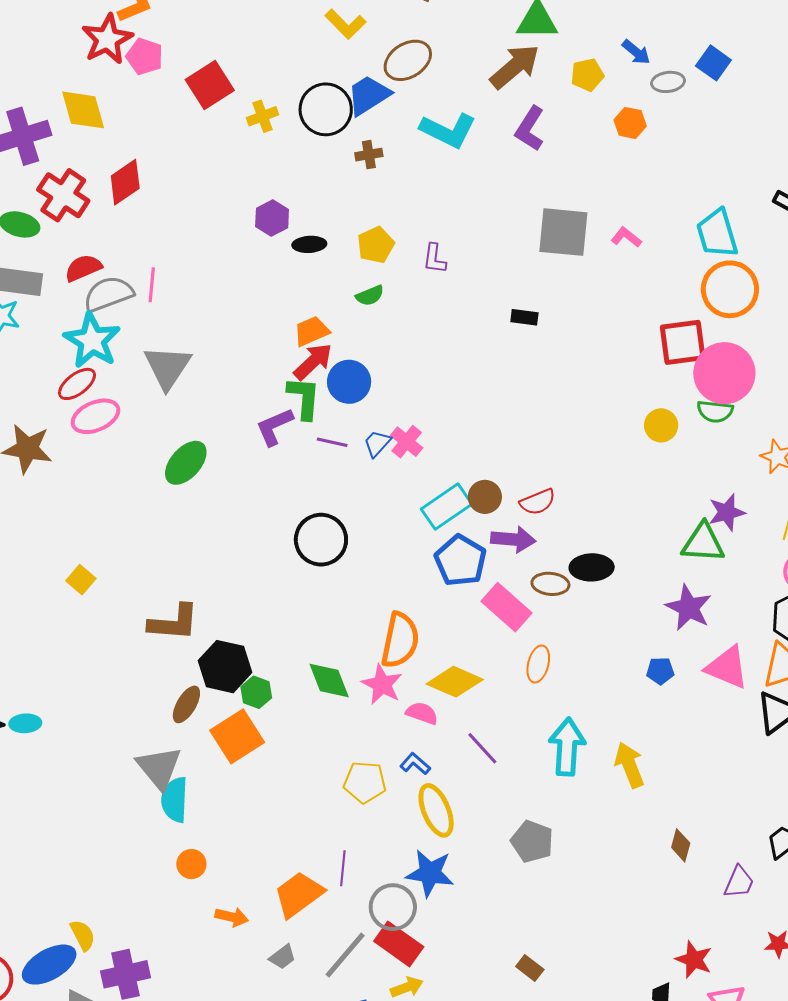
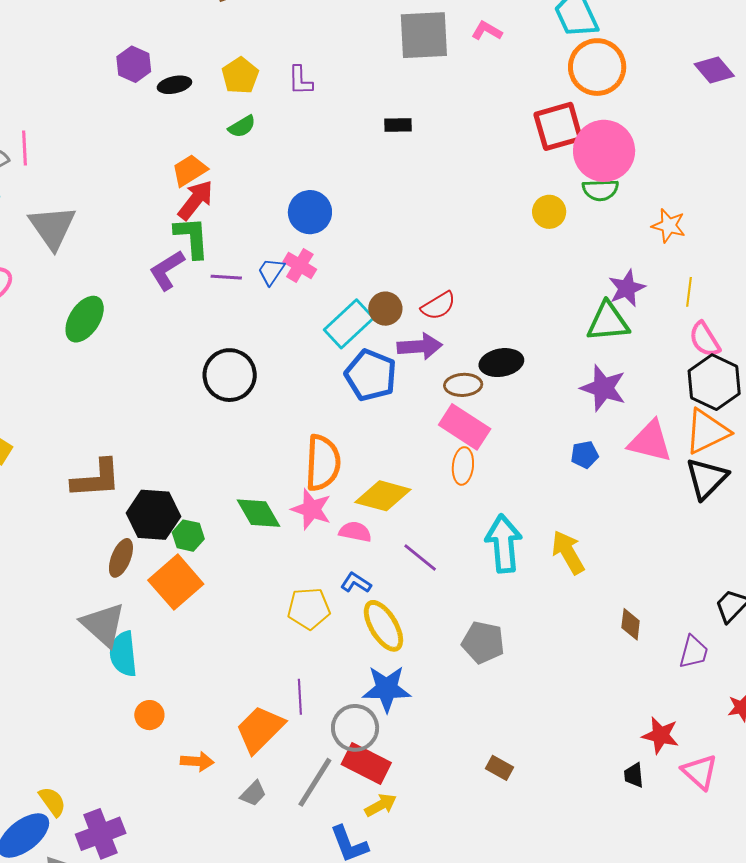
blue circle: (349, 382) -> (310, 212), moved
pink rectangle: (507, 607) -> (465, 427), moved

